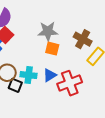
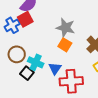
blue triangle: (50, 75) -> (55, 69), turned -40
black square: (15, 85) -> (27, 73), moved

